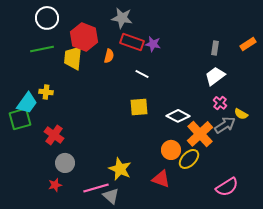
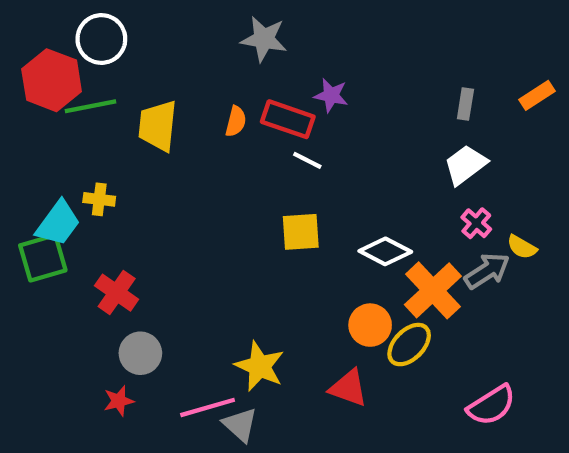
red hexagon: (84, 37) -> (52, 80), moved
red rectangle: (132, 42) -> (288, 119), moved

